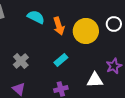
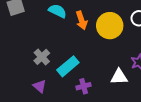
cyan rectangle: (61, 60) -> (68, 66), moved, size x1.5

